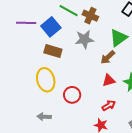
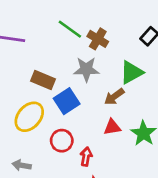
blue square: (51, 27) -> (67, 101), moved
yellow ellipse: (46, 80) -> (29, 117), turned 50
red arrow: (109, 105) -> (86, 157), moved, turned -56

